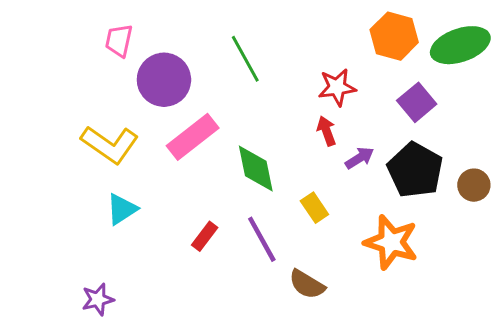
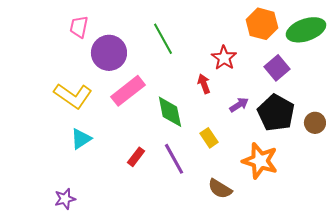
red star: (337, 87) -> (224, 58), turned -30
red arrow: (326, 131) -> (204, 84), moved
brown semicircle: (307, 284) -> (220, 189), moved

